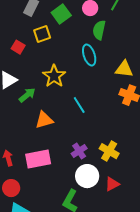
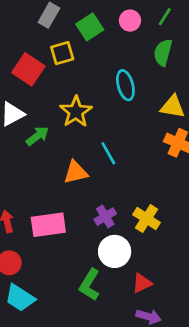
green semicircle: (99, 30) -> (163, 52), moved
red square: (18, 47) -> (28, 69), size x1.6
orange triangle: (44, 120) -> (76, 172), moved
red triangle: (112, 184) -> (142, 283), moved

